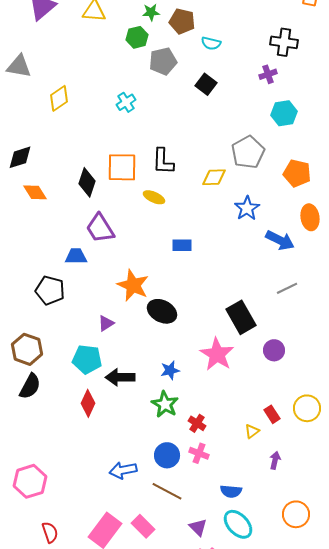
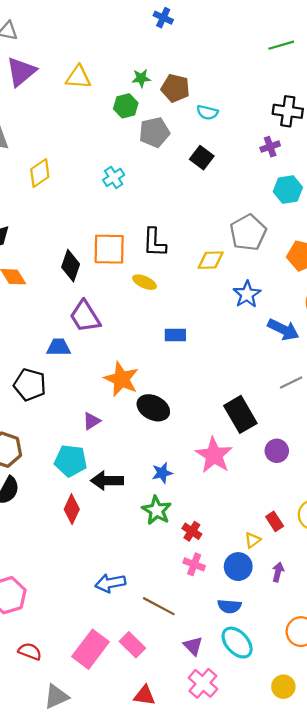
blue circle: (167, 455) -> (238, 567), moved
red semicircle: (50, 532) -> (30, 651), turned -50

